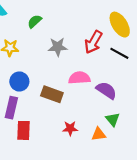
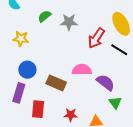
gray star: (58, 47) -> (69, 22), moved
green triangle: (113, 119) -> (115, 103), moved
red rectangle: (24, 130) -> (38, 109), moved

